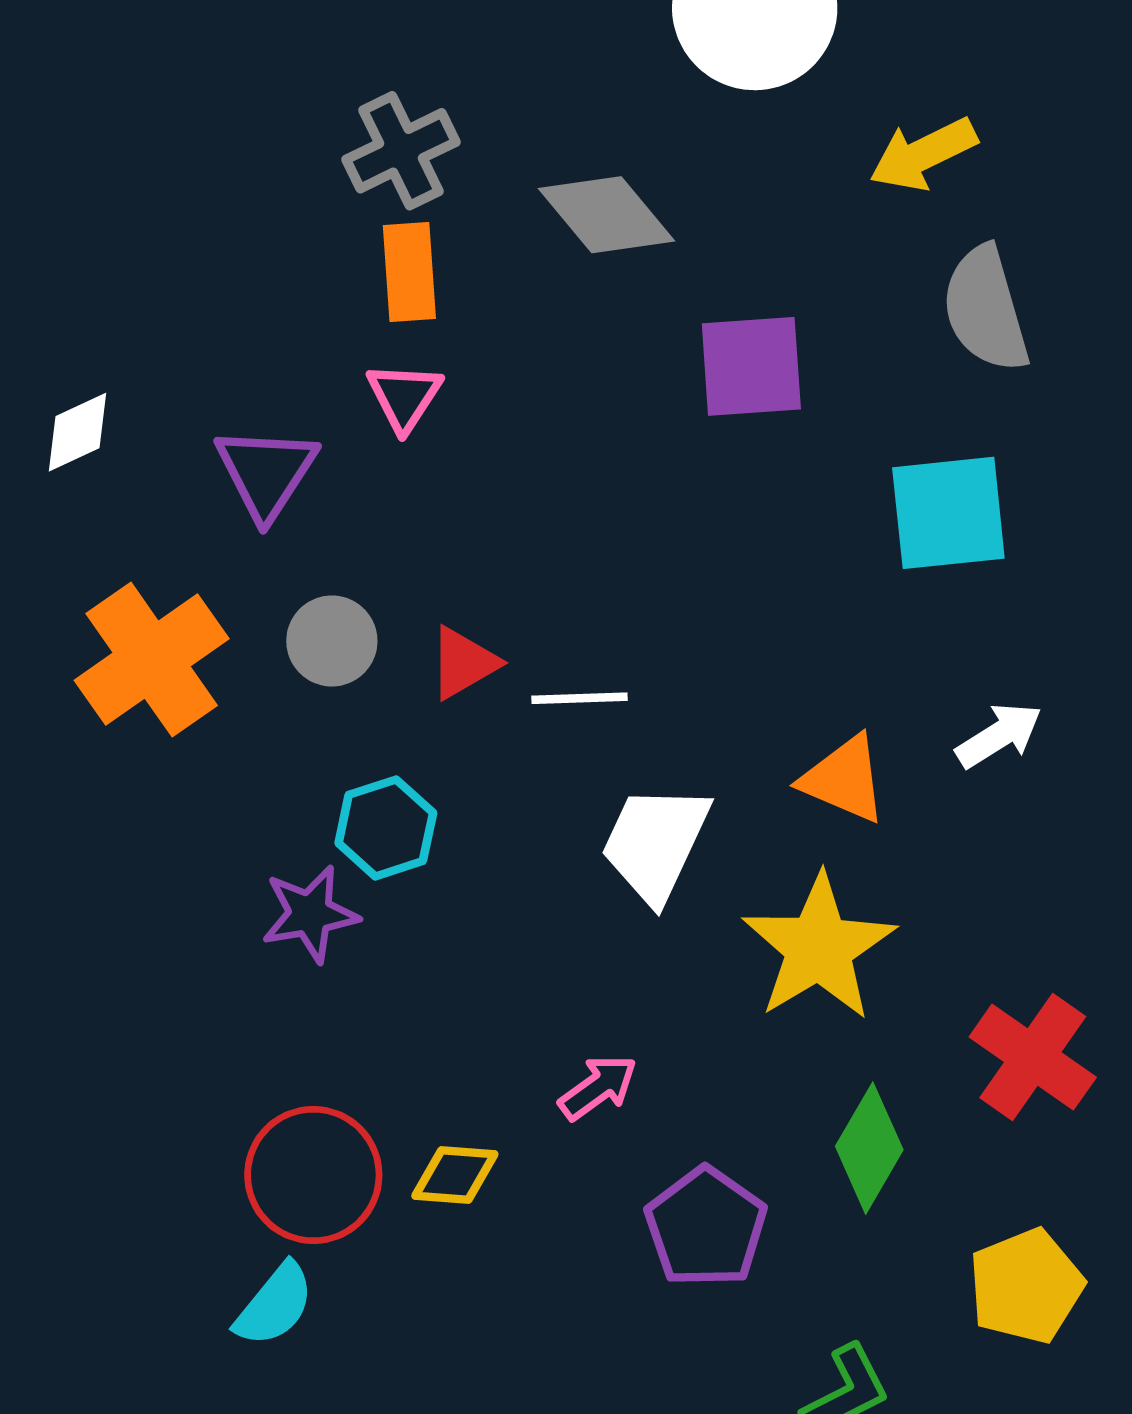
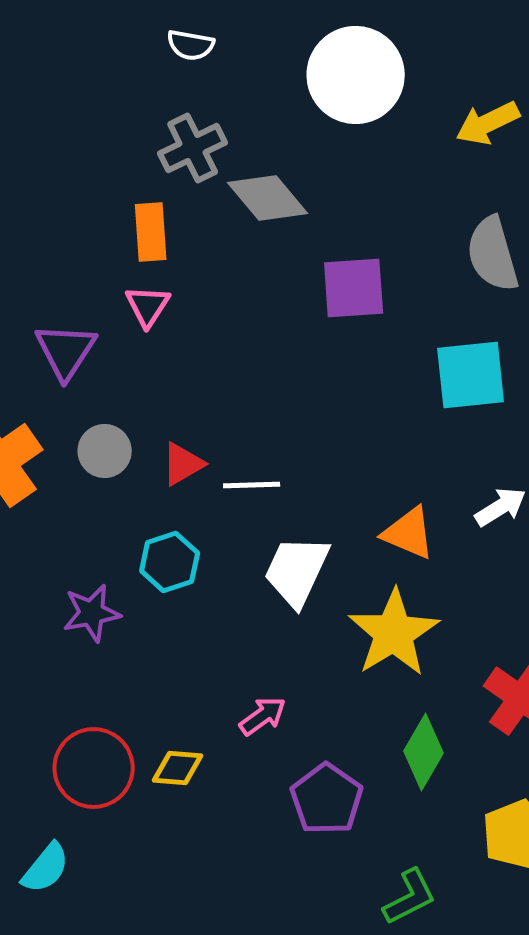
gray cross: (401, 151) -> (193, 148), moved
yellow arrow: (923, 154) -> (488, 123), moved
cyan hexagon: (386, 828) -> (170, 562), moved
cyan semicircle: (275, 1305) -> (46, 868), moved

